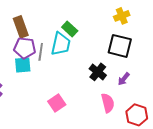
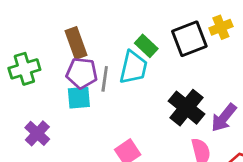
black square: (120, 46) -> (189, 39), moved, turned -35
black cross: (98, 72) -> (186, 108), size x1.4
purple arrow: (124, 79) -> (224, 118), size x1.5

